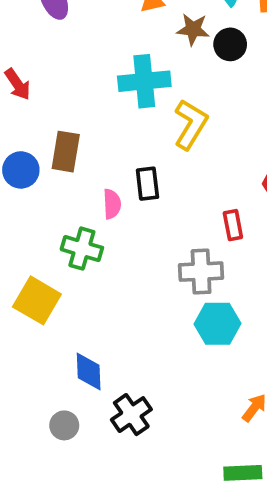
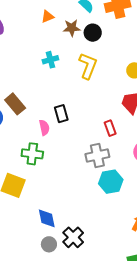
cyan cross: (144, 81) -> (50, 60), size x0.6
yellow L-shape: (191, 124) -> (88, 66), moved
brown rectangle: (66, 152) -> (15, 104), turned -40
gray circle: (64, 425) -> (49, 244), moved

